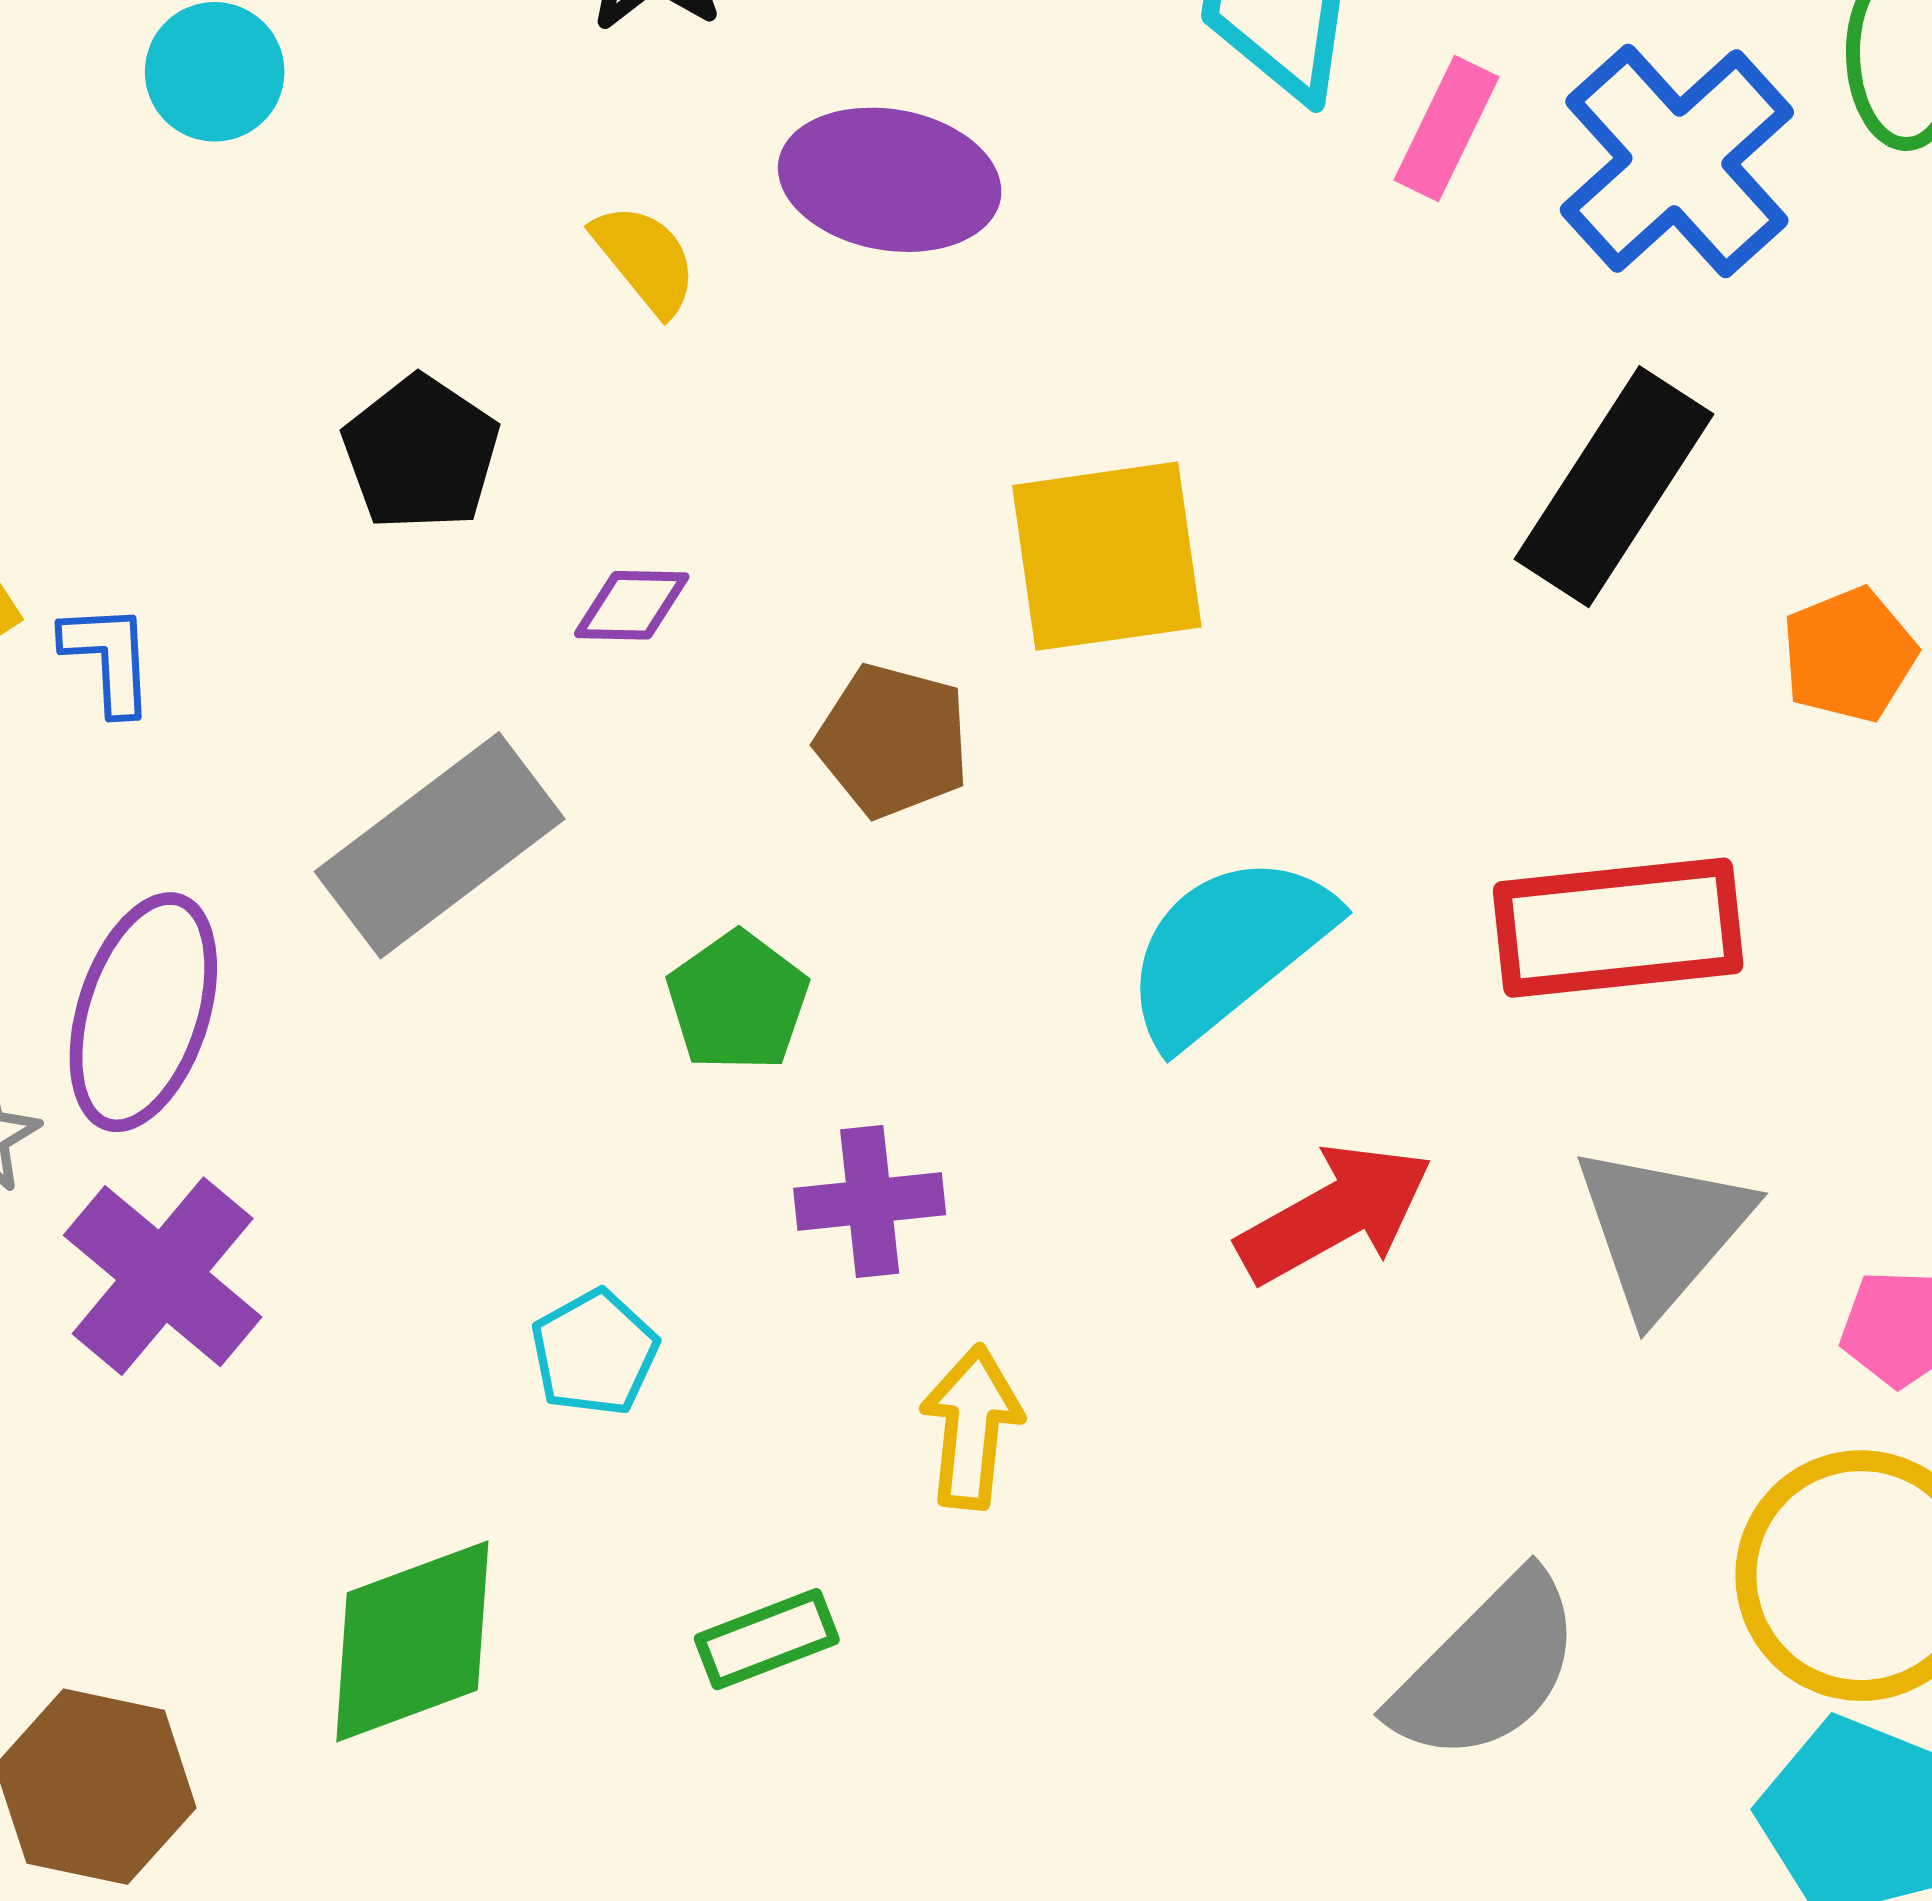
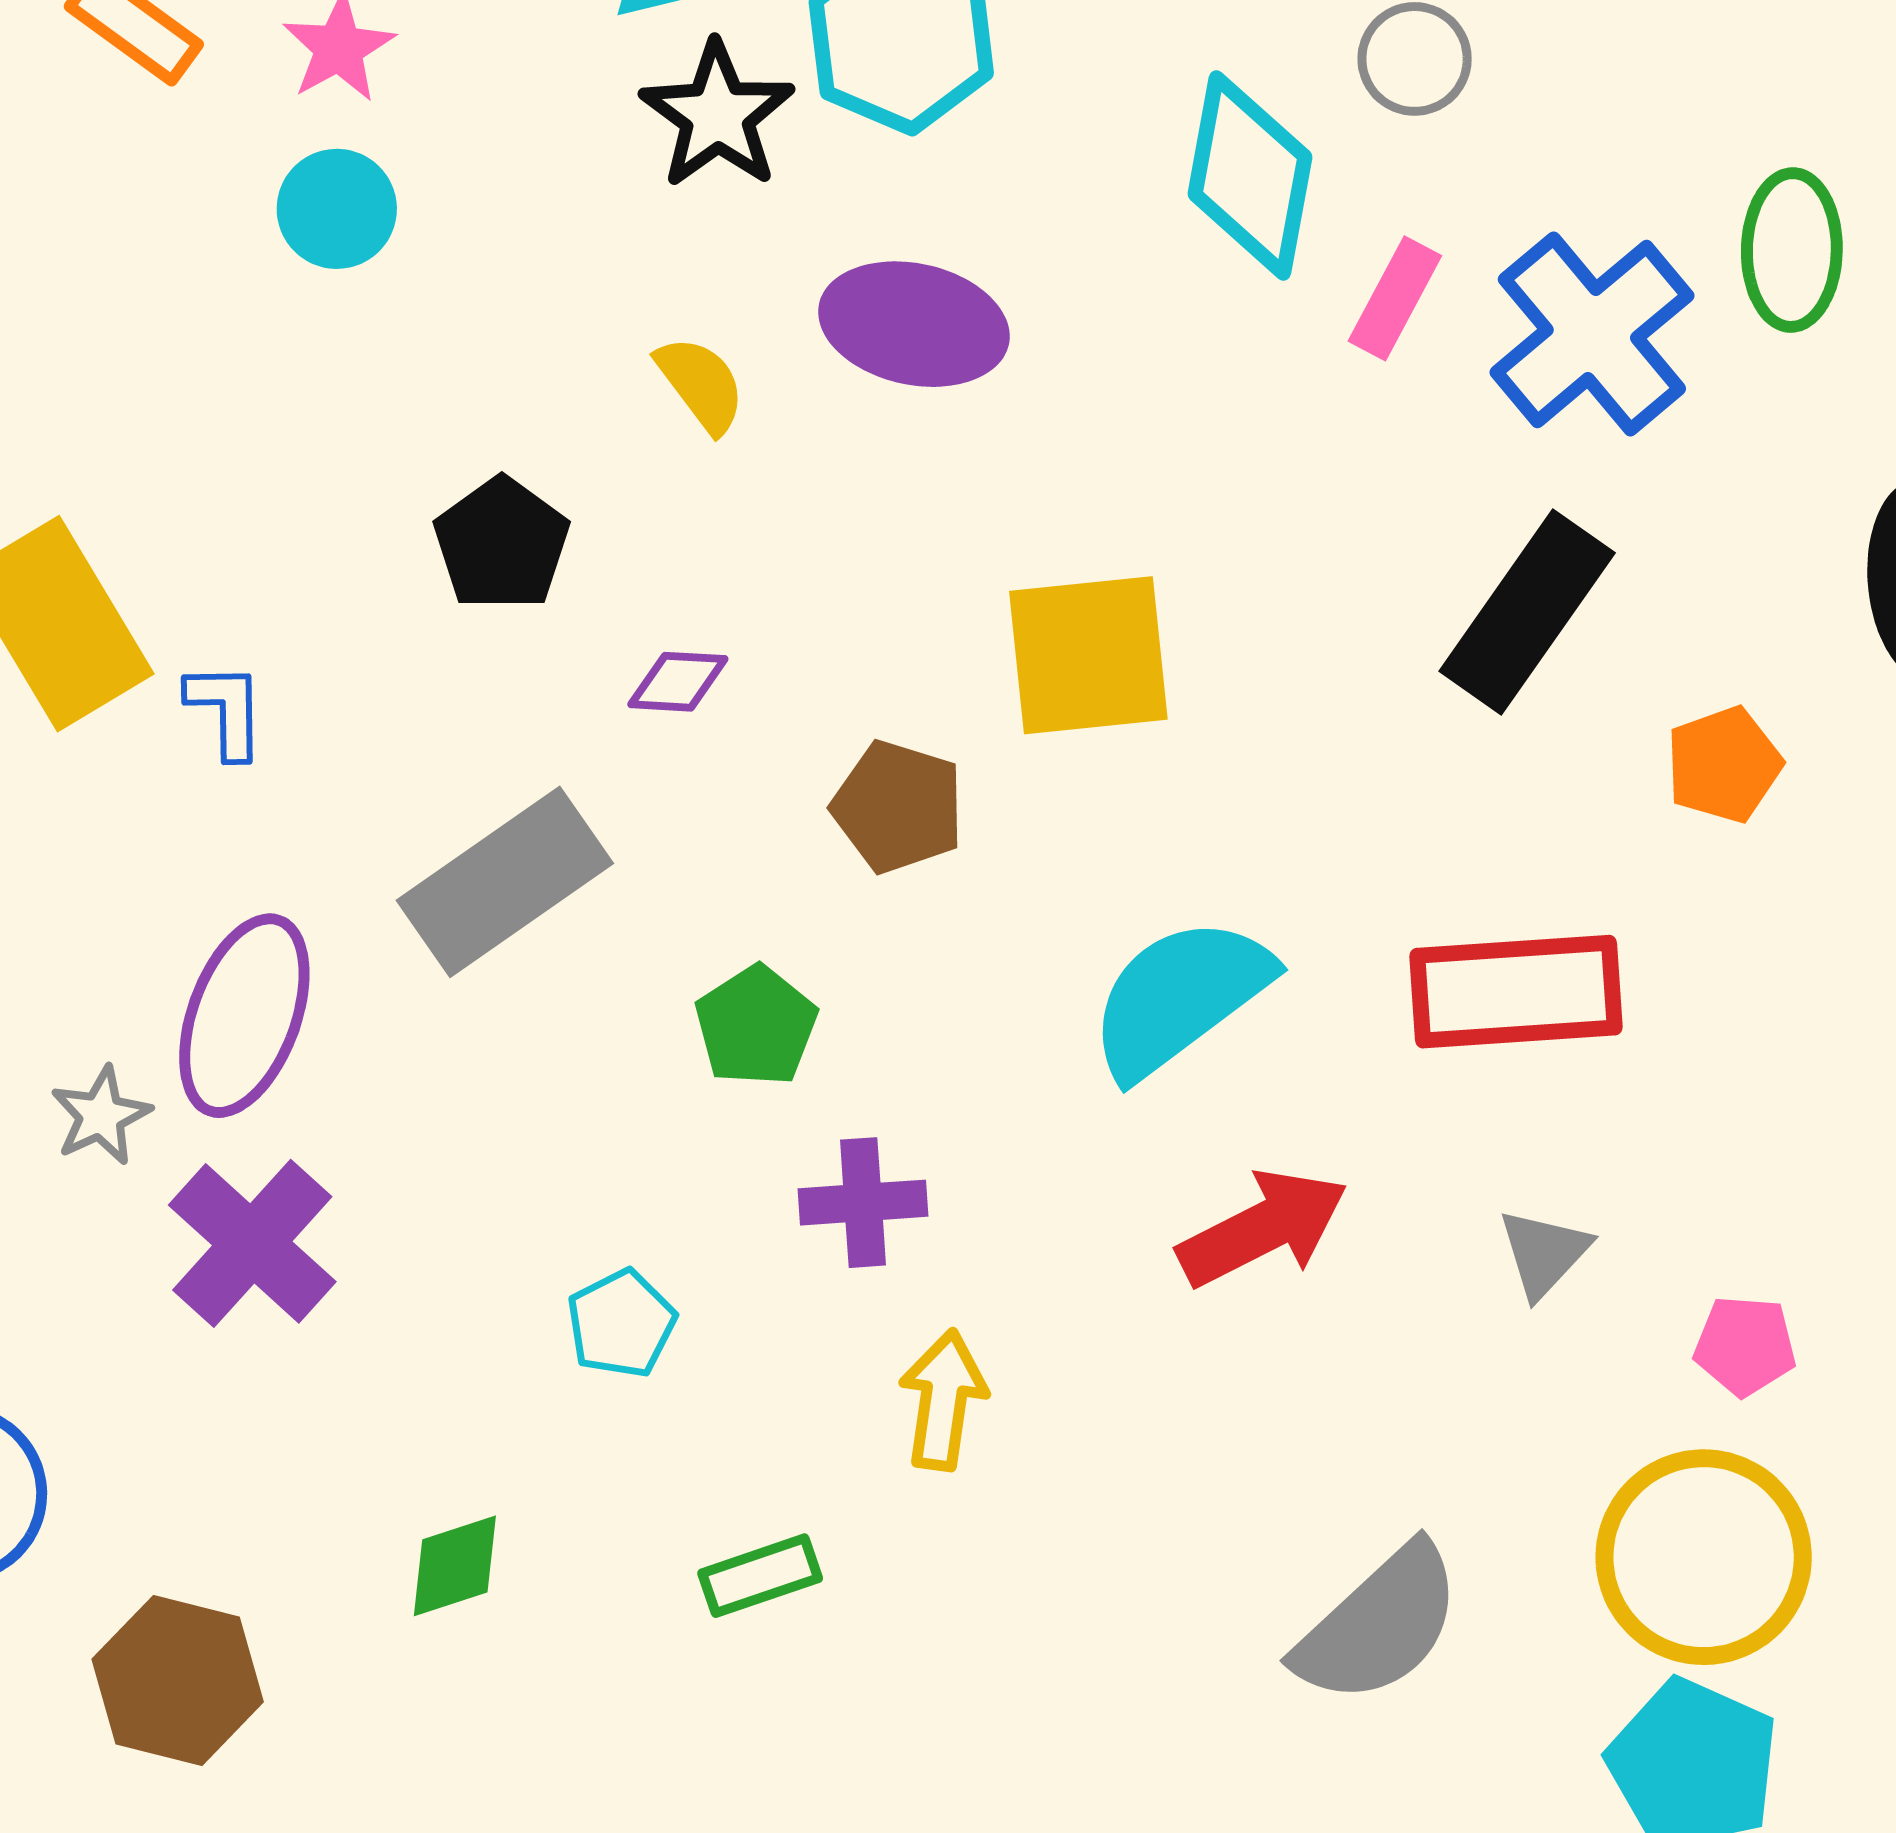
gray triangle: (1662, 1230) -> (1544, 1253), size x0.6
green diamond: (412, 1641) -> (455, 1566), size x0.6

